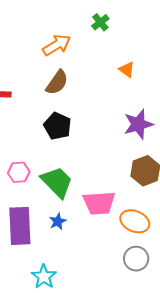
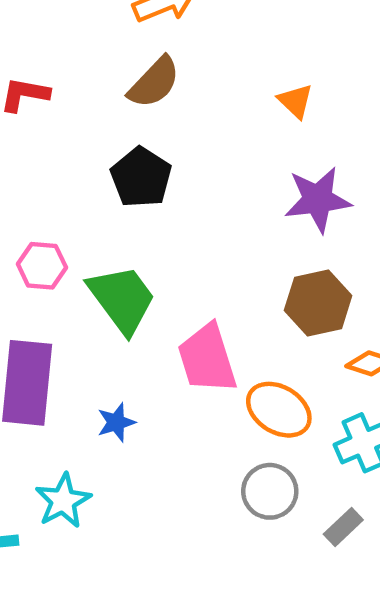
orange triangle: (127, 69) -> (295, 101), moved
pink trapezoid: (99, 203) -> (207, 359), turned 68
blue star: (58, 221) -> (116, 422), moved

